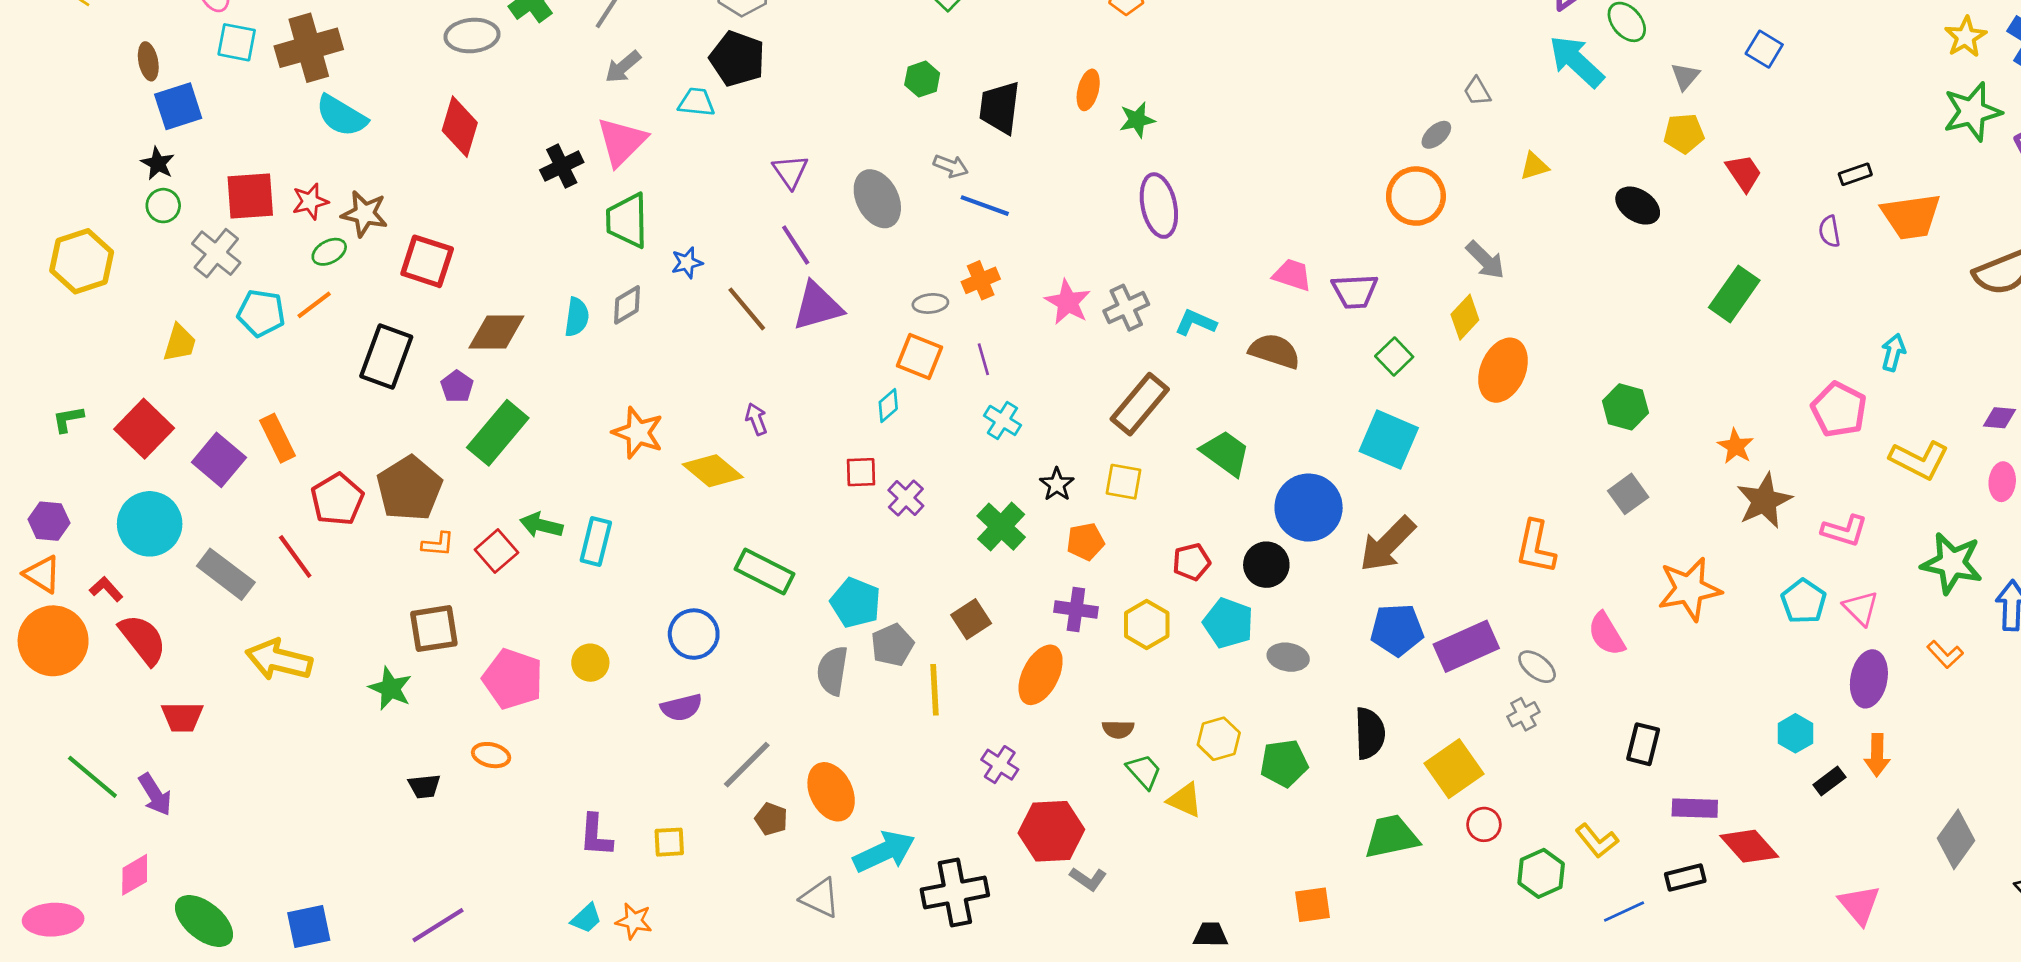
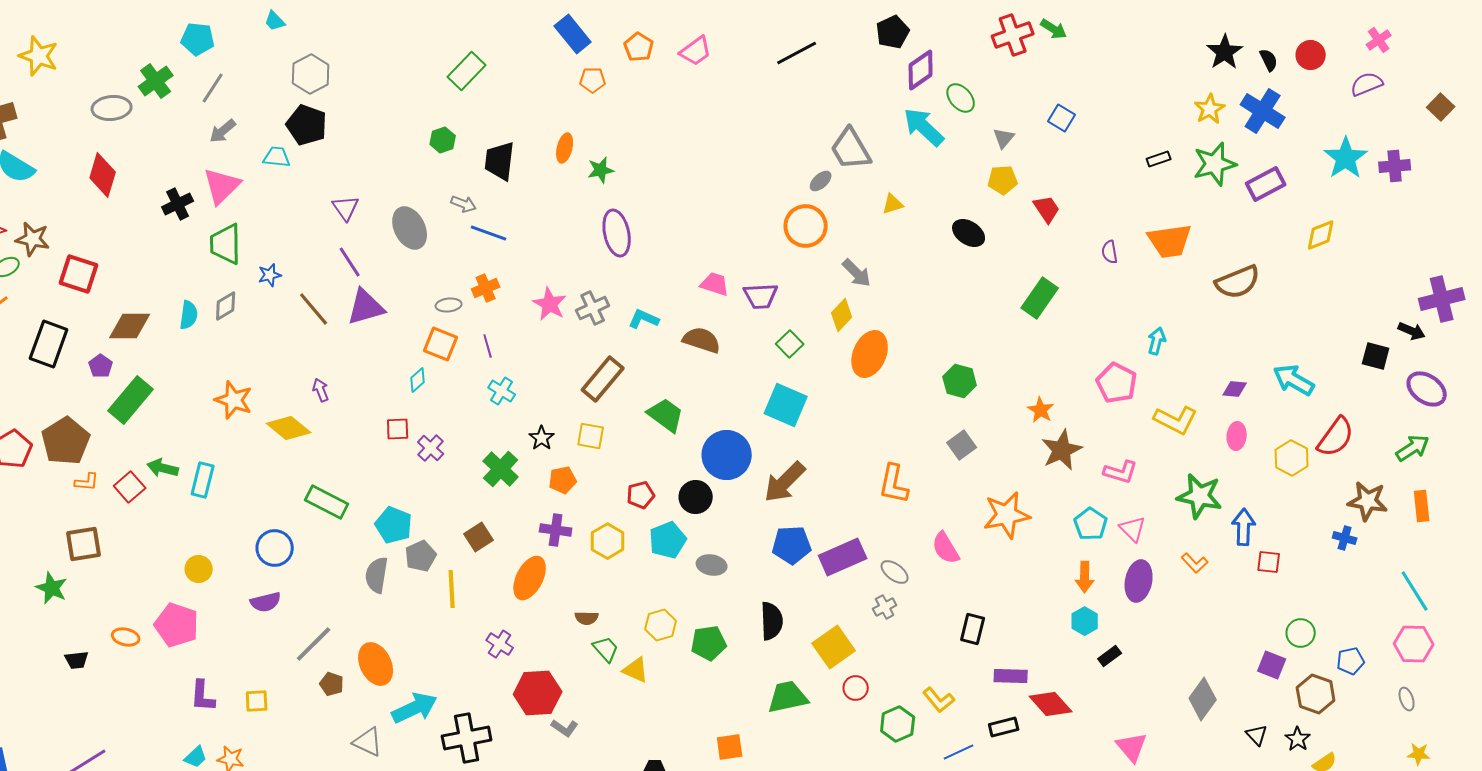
gray trapezoid: (1477, 91) -> (851, 149), size x2.0
black rectangle: (1855, 174) -> (1159, 159), moved
cyan pentagon: (1228, 623) -> (668, 540), turned 30
pink pentagon: (513, 679) -> (177, 625), moved
orange arrow: (1877, 755) -> (1085, 577), moved

